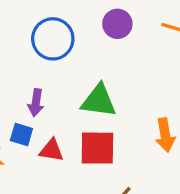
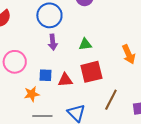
green triangle: (99, 101) -> (85, 44), size x0.6
purple arrow: (36, 103) -> (53, 42), moved

